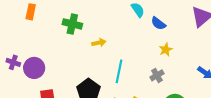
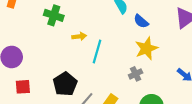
yellow star: (166, 50) -> (146, 48), size x1.6
cyan line: (119, 71) -> (97, 52), moved

